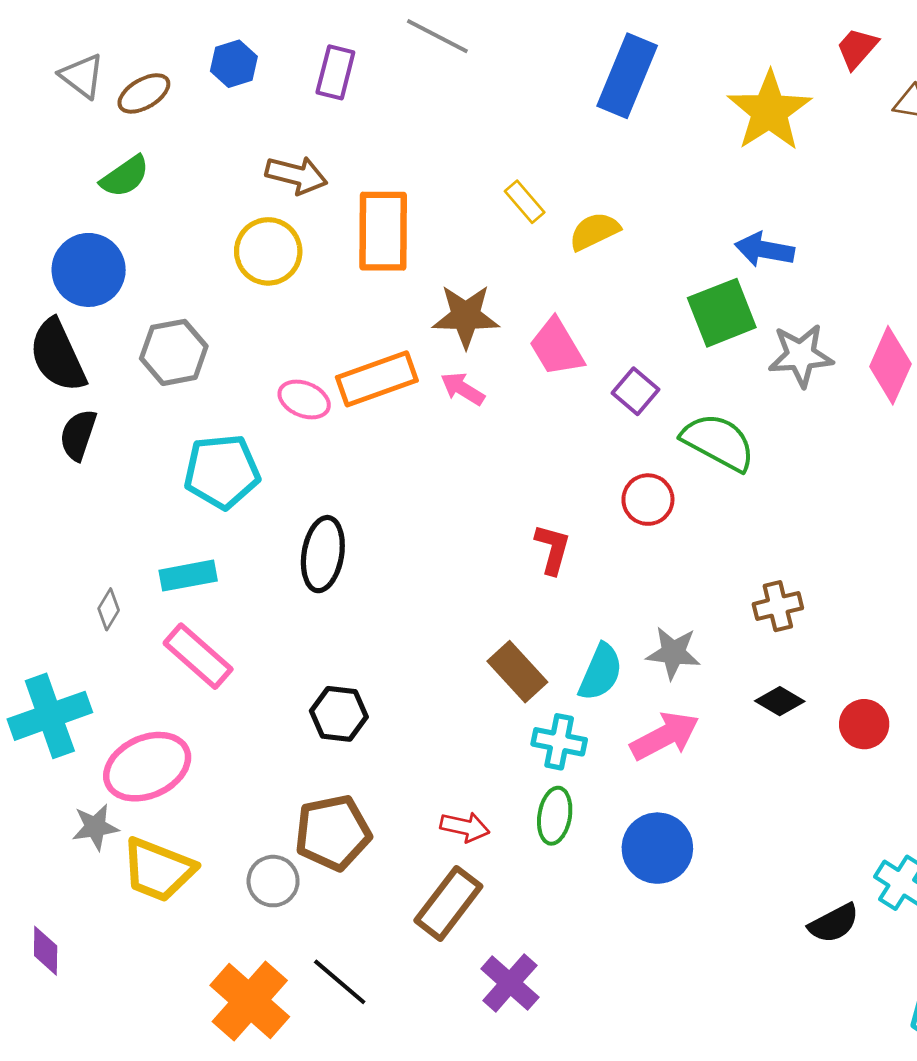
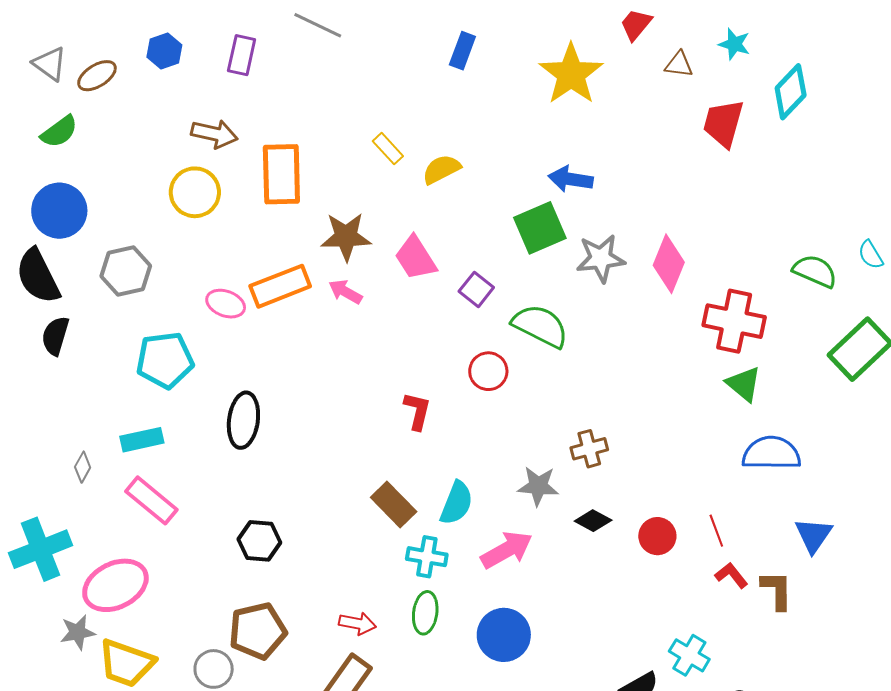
blue rectangle: (627, 76) -> (462, 51), size x0.6
green semicircle: (125, 177) -> (59, 132), moved
gray star: (673, 653) -> (538, 486), moved

